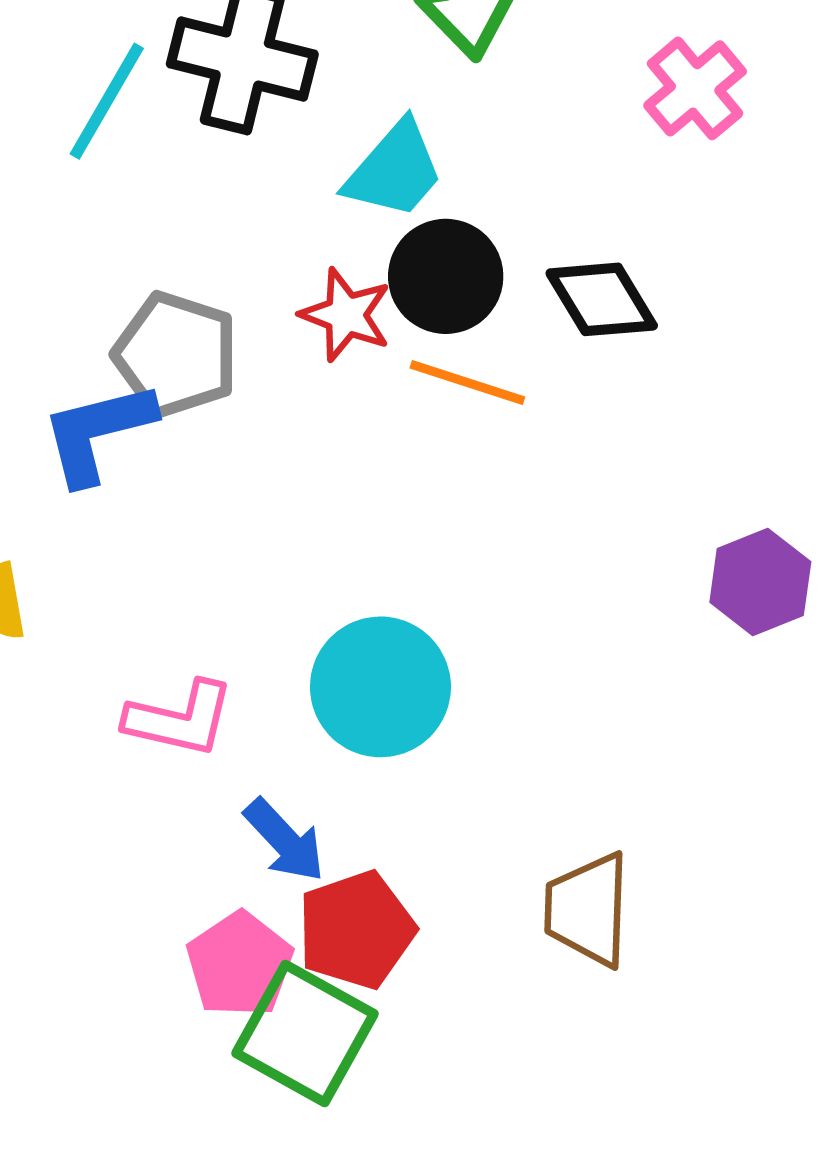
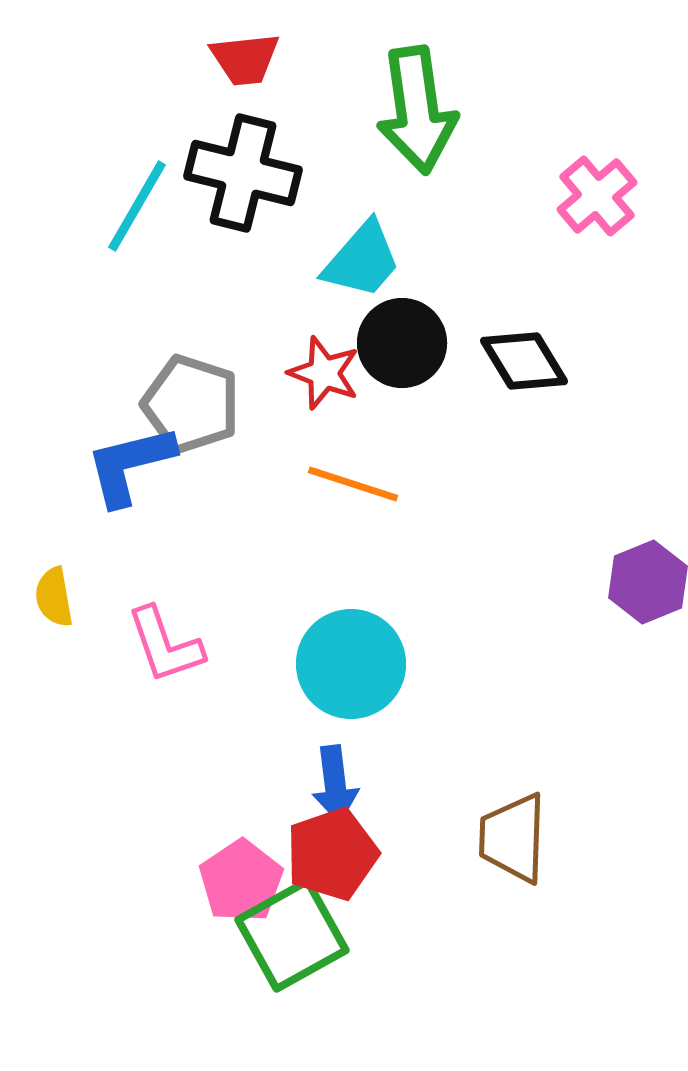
orange line: (467, 383) -> (353, 484), moved
pink L-shape: (180, 719) -> (165, 645), moved, turned 58
blue arrow: (285, 840) -> (335, 784), moved, turned 36
green square: (305, 1033) -> (292, 935), turned 32

